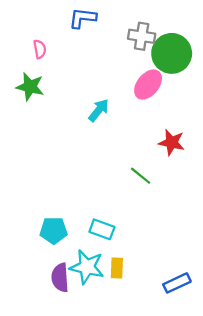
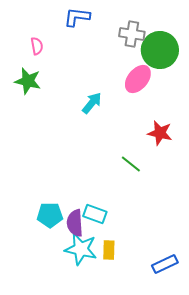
purple semicircle: (60, 278) -> (75, 223), moved

